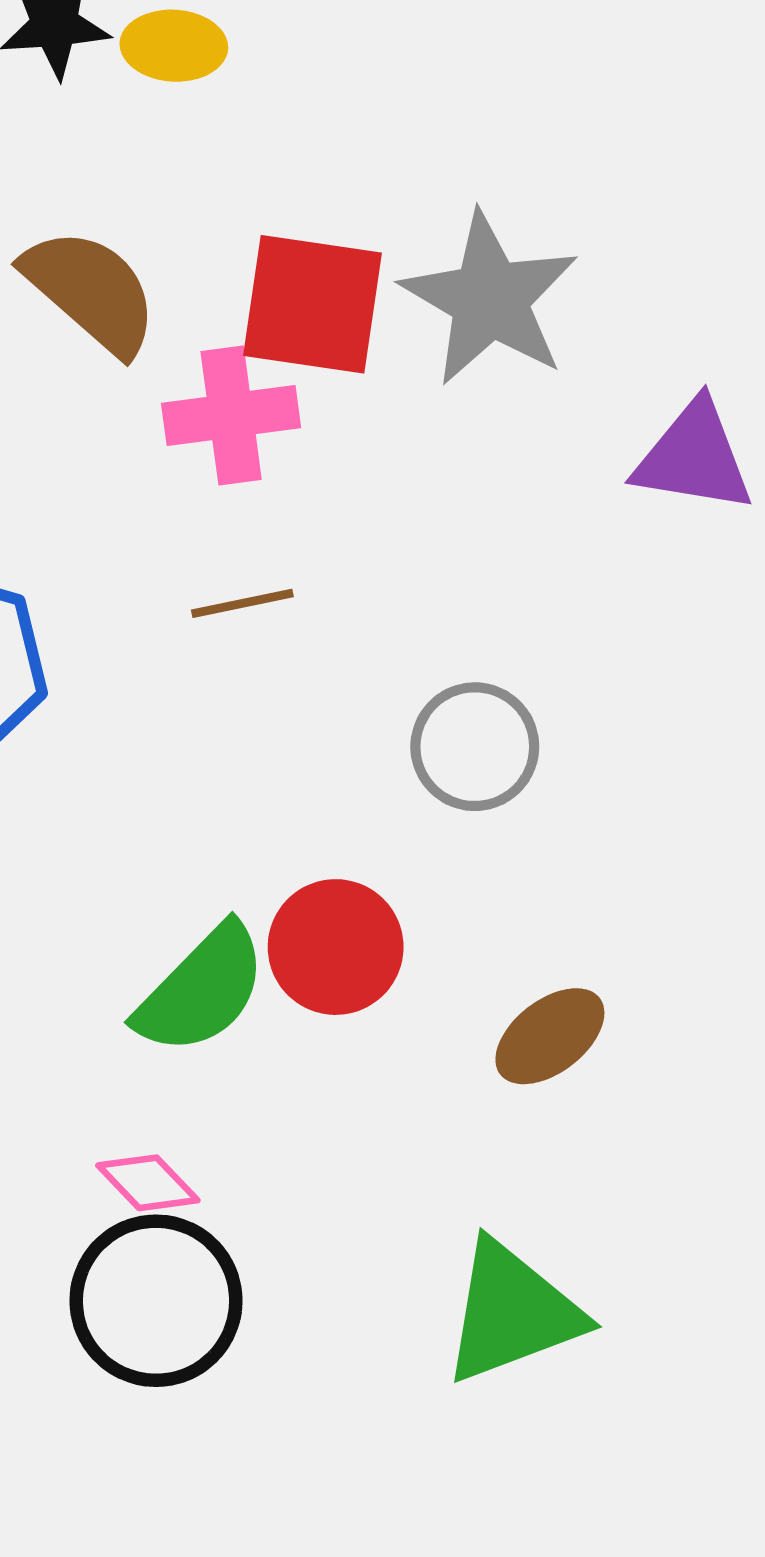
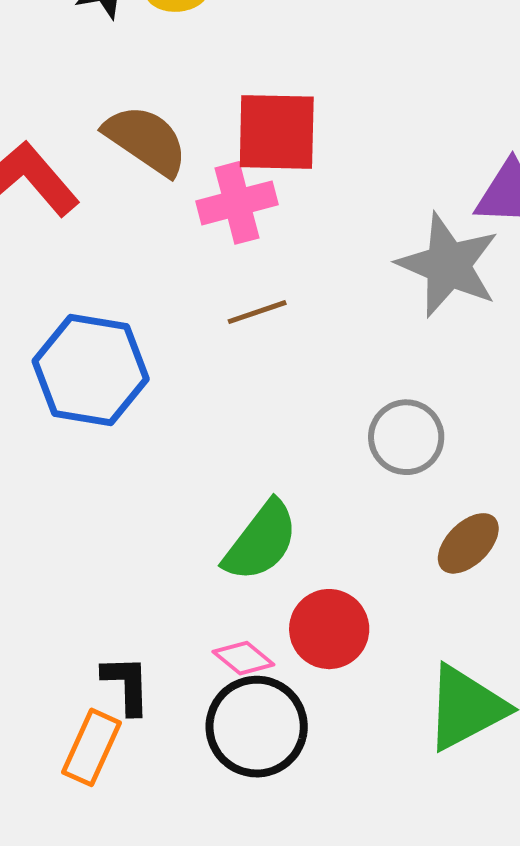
gray star: (490, 299) -> (448, 265), moved
gray circle: (475, 747) -> (406, 437), moved
red circle: (336, 947) -> (329, 629), moved

